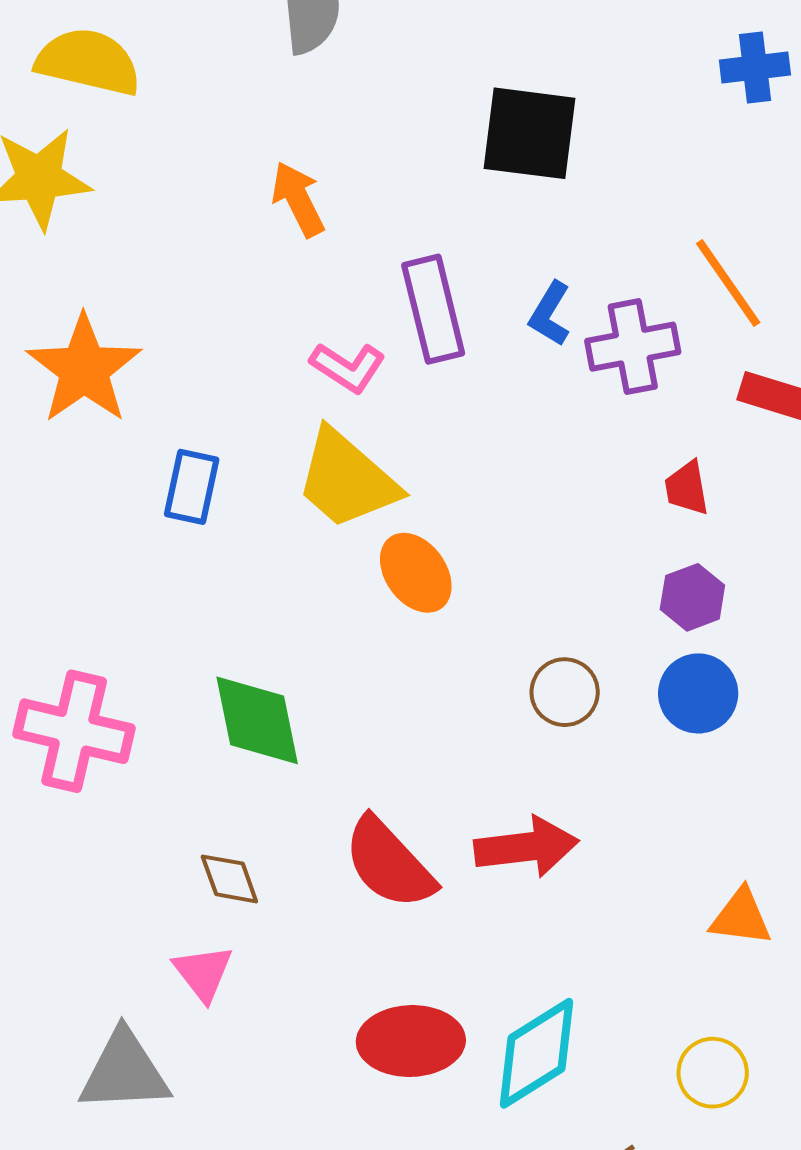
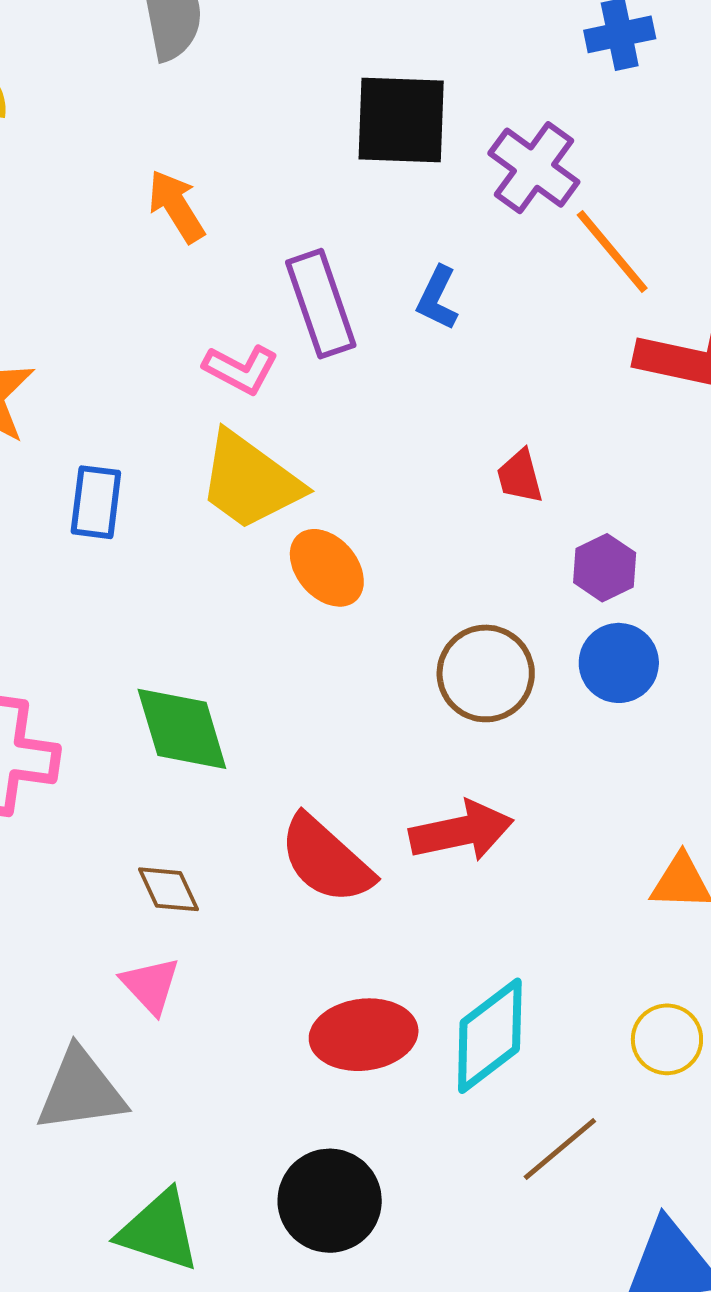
purple cross: (633, 347) -> (534, 168), moved, turned -38
red trapezoid: (687, 488) -> (520, 476), moved
brown circle: (565, 692) -> (486, 673), size x1.4

